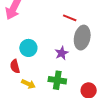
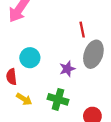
red line: (70, 18) -> (82, 30), turned 48

